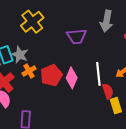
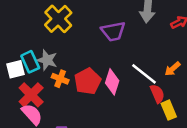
orange cross: (29, 71) -> (60, 79), turned -32
white line: (98, 74) -> (144, 74), turned -40

